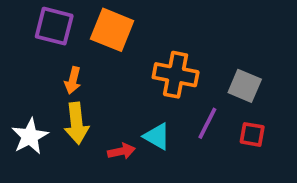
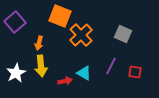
purple square: (54, 26) -> (15, 22), moved, turned 35
orange cross: (176, 75) -> (81, 35), moved, turned 35
gray square: (245, 86) -> (123, 34), moved

